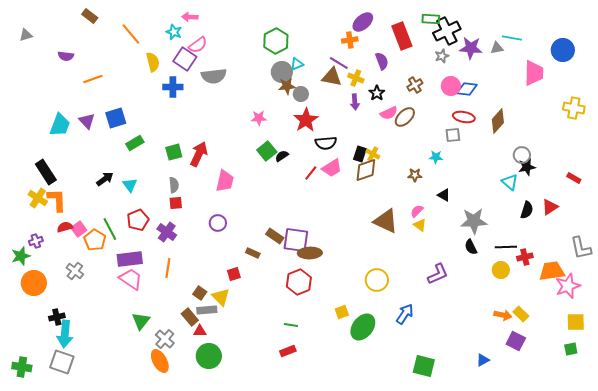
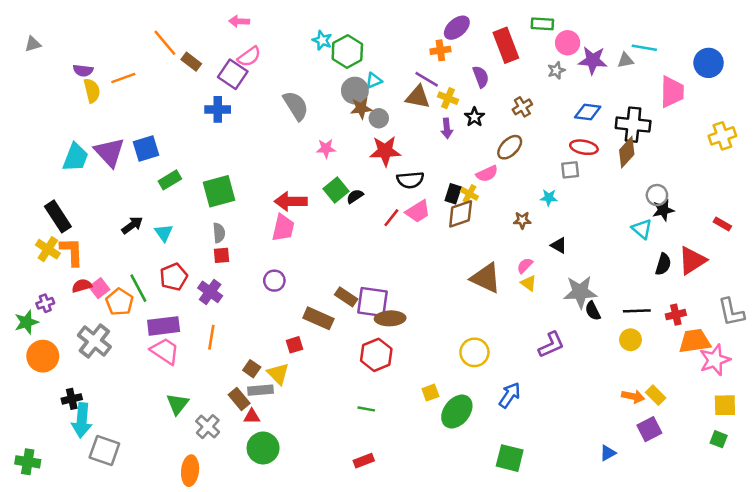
brown rectangle: (90, 16) -> (191, 62), moved
black cross: (447, 31) -> (633, 125), moved, turned 32
cyan star: (174, 32) -> (322, 40), moved
yellow semicircle: (153, 62) -> (92, 91), moved
gray semicircle: (214, 76) -> (296, 106), moved, turned -115
orange line: (93, 79) -> (123, 78), moved
pink circle: (451, 86) -> (568, 43), moved
yellow cross: (574, 108) -> (722, 136), turned -30
pink semicircle: (389, 113) -> (487, 174), moved
red star: (306, 120) -> (385, 151), turned 30
purple triangle: (87, 121) -> (109, 152), size x1.5
green square: (174, 152) -> (219, 191), size x1.5
red arrow: (199, 154) -> (291, 201), moved, turned -115
red triangle: (550, 207) -> (692, 260), size x1.4
gray star: (474, 221) -> (580, 292), moved
brown rectangle: (253, 253) -> (318, 318), size x1.6
red cross: (525, 257) -> (676, 315), moved
gray cross: (75, 271) -> (94, 341), size x1.5
purple square: (516, 341) -> (649, 429), turned 36
green square: (571, 349) -> (719, 439), turned 32
red rectangle: (288, 351) -> (364, 461), moved
orange ellipse: (160, 361) -> (190, 471), moved, turned 35
gray square: (62, 362) -> (104, 451), moved
green square: (424, 366) -> (510, 458), moved

